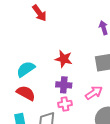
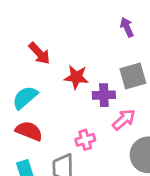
red arrow: (39, 13) -> (39, 53), moved
purple cross: (64, 85) -> (104, 95), moved

